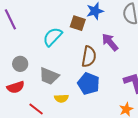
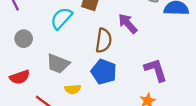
gray circle: (20, 64) -> (24, 39), moved

